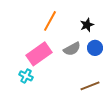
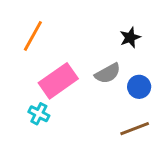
orange line: (50, 21) -> (33, 36), moved
blue circle: (95, 48) -> (139, 87), moved

